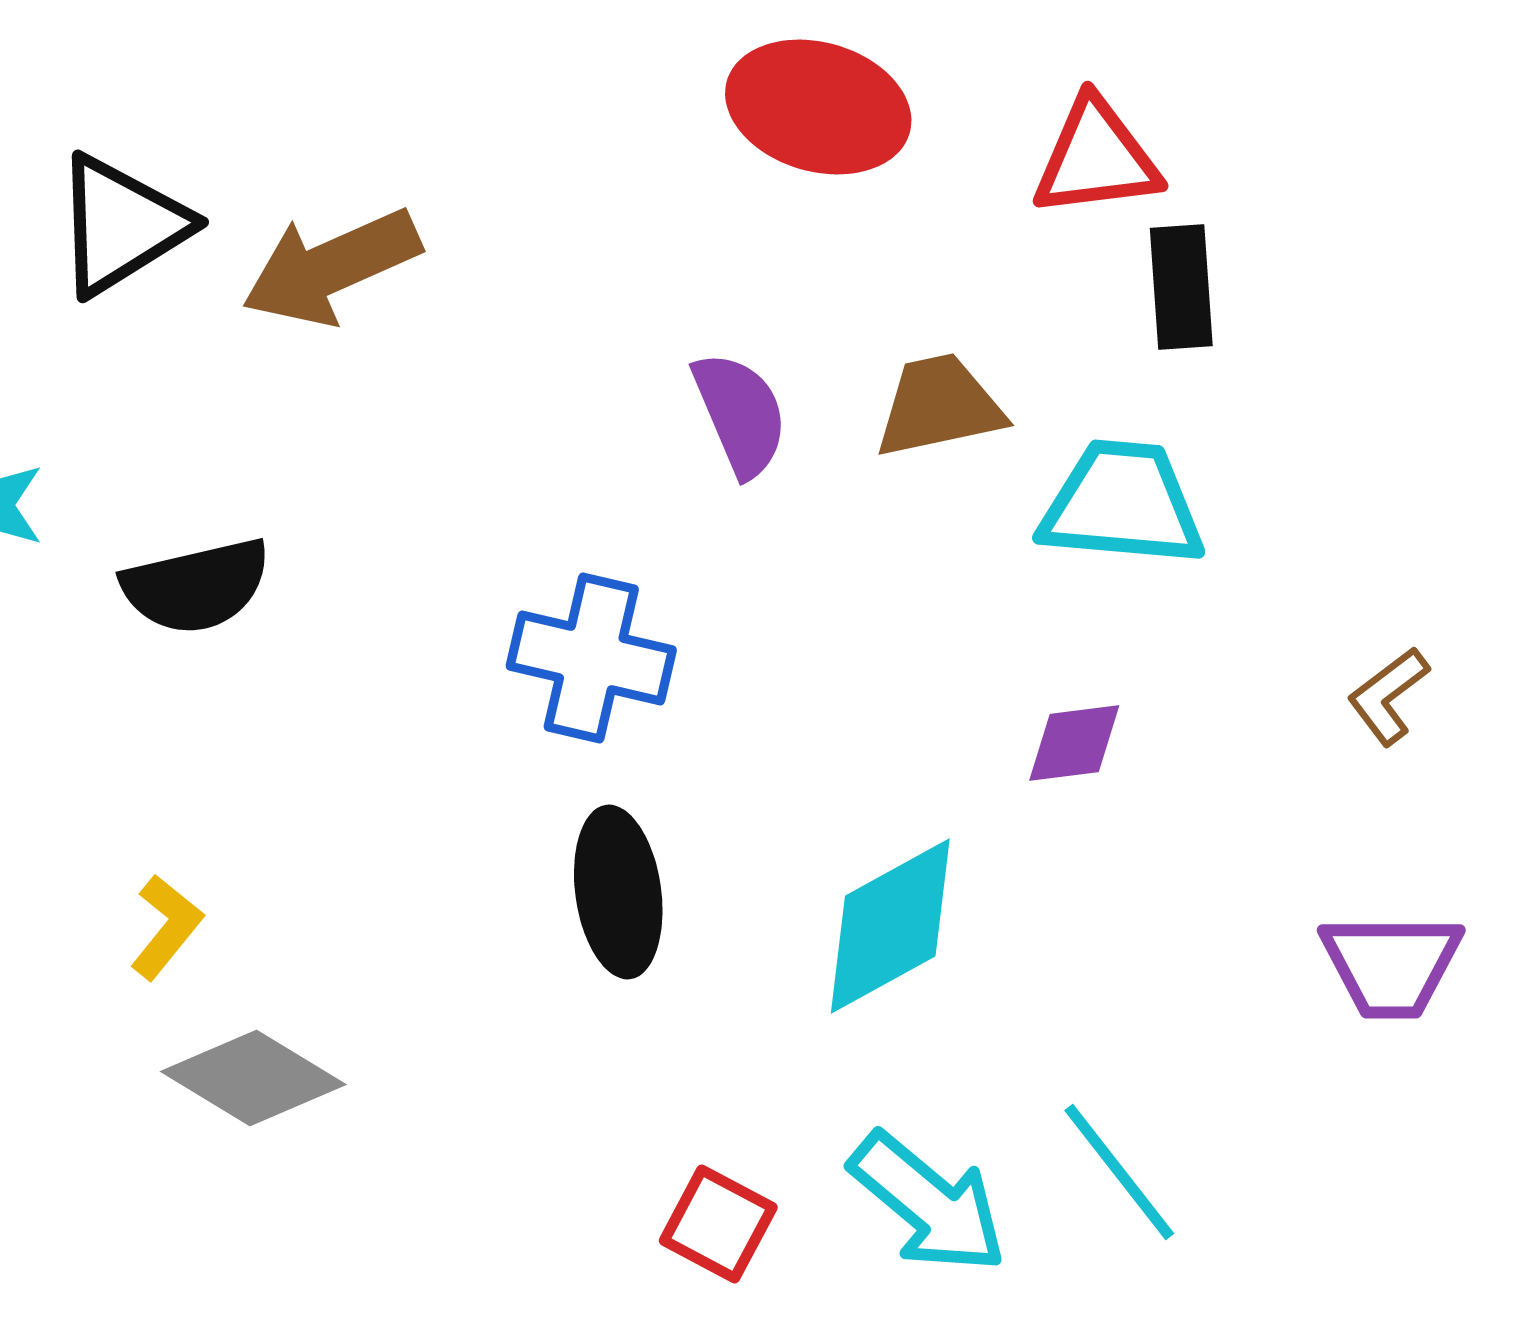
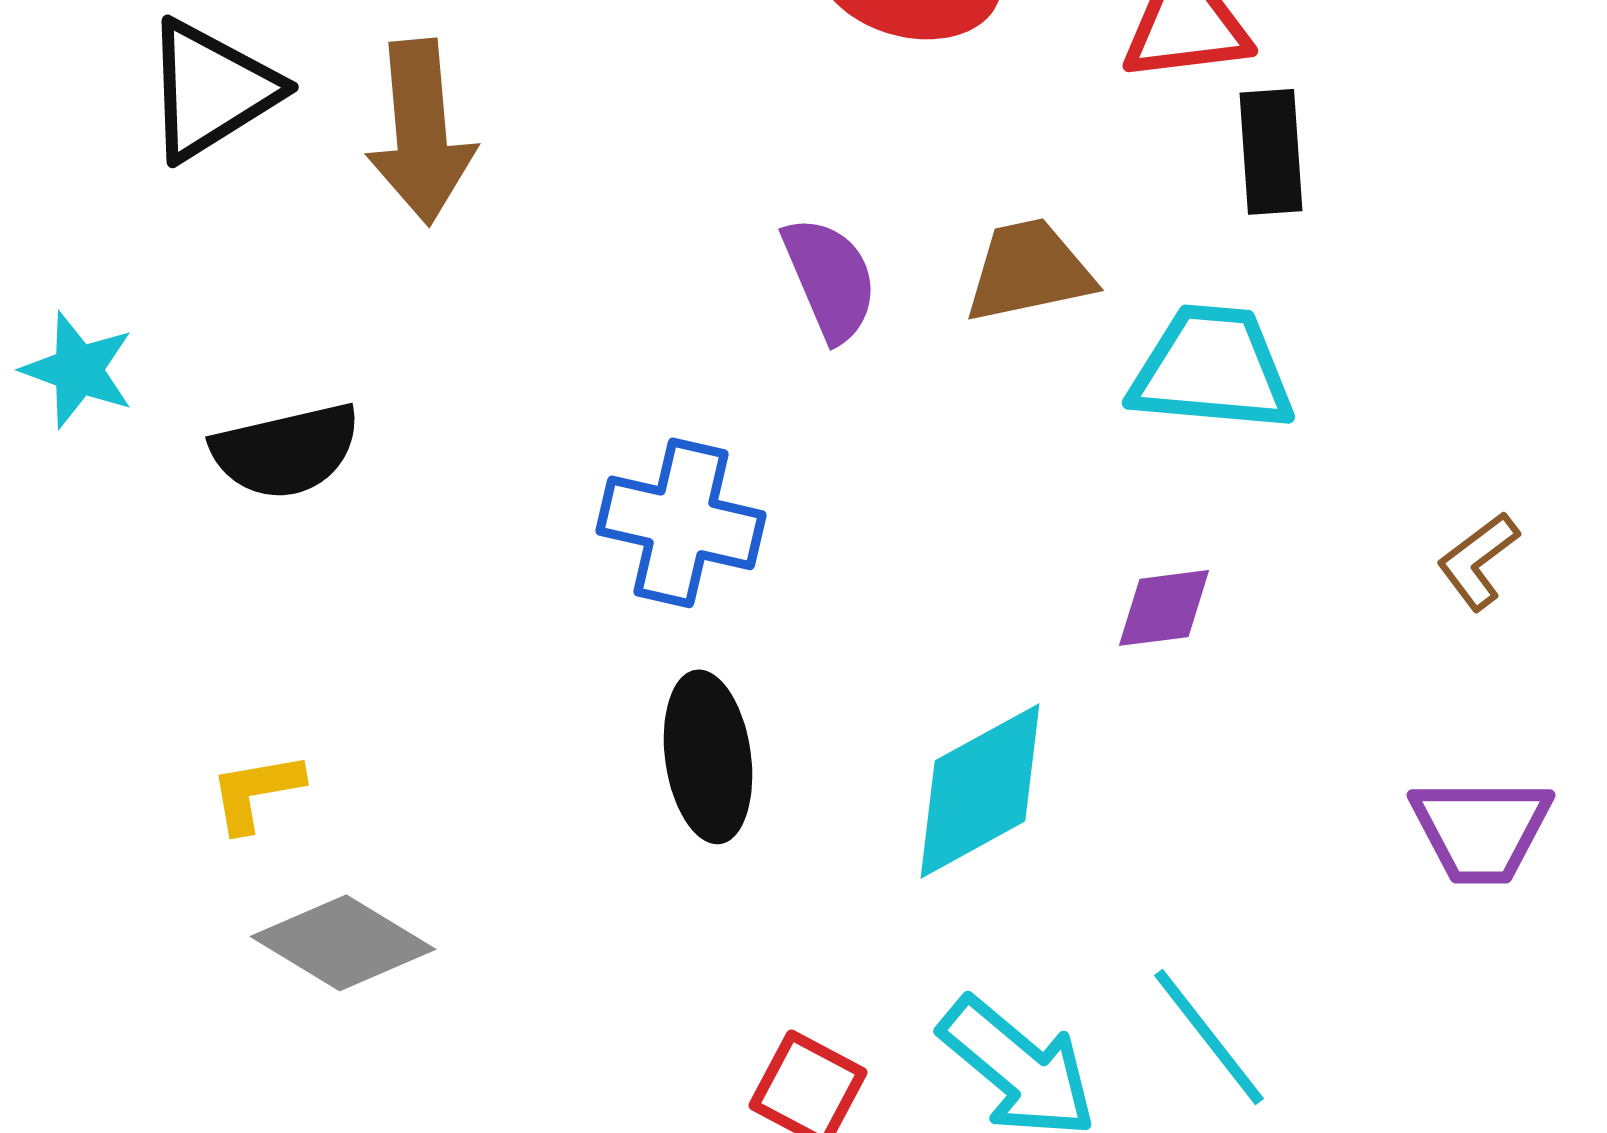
brown arrow: (331, 267) -> (421, 132), turned -71
yellow L-shape: (166, 927) -> (256, 792), turned -139

